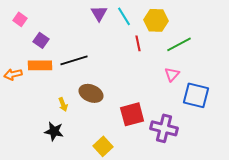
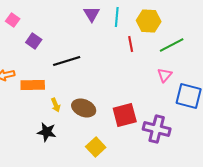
cyan line: (124, 16) -> (117, 17), turned 36
orange rectangle: (40, 65) -> (33, 85), moved
brown ellipse: (91, 93) -> (84, 108), moved

